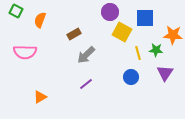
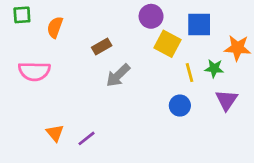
green square: (16, 11) -> (22, 15), turned -32
purple line: (86, 84) -> (86, 138), moved
orange triangle: (40, 97) -> (55, 133), turned -40

